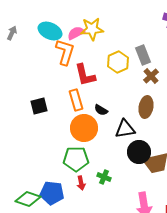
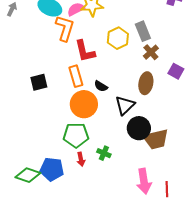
black triangle: (125, 129) -> (125, 105), turned -35

